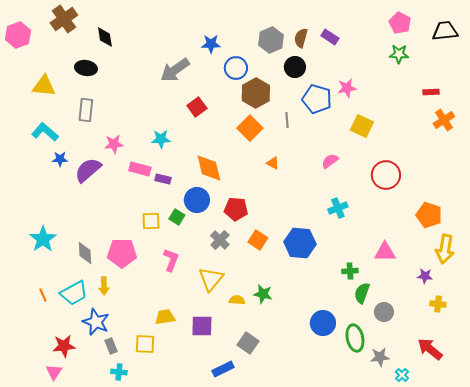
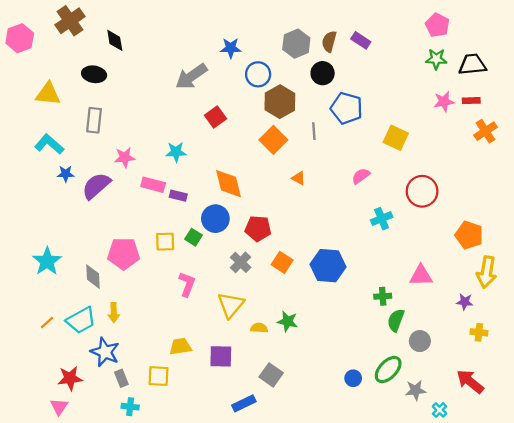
black trapezoid: (445, 31) -> (472, 64), moved
pink star: (347, 88) -> (444, 102), moved
cyan cross: (338, 208) -> (382, 219), moved
pink pentagon: (122, 253) -> (124, 254), moved
orange line: (43, 295) -> (47, 322), turned 72
blue circle: (323, 323) -> (353, 378), moved, size x0.6
green ellipse: (355, 338) -> (388, 369), turned 56

